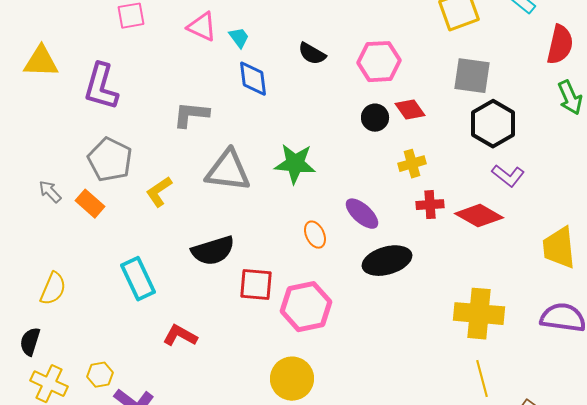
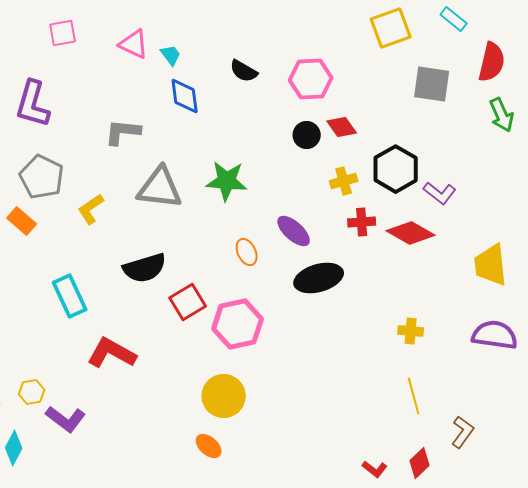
gray square: (472, 76) -> (432, 84), moved
black hexagon: (493, 124) -> (396, 169), moved
red square: (256, 285) -> (188, 302), turned -36
yellow cross: (479, 314) -> (411, 331), size x0.5
red L-shape: (180, 336) -> (112, 353), size x1.4

